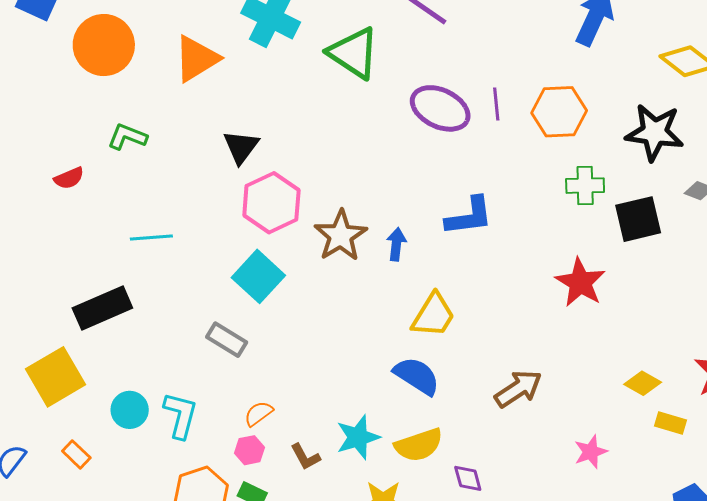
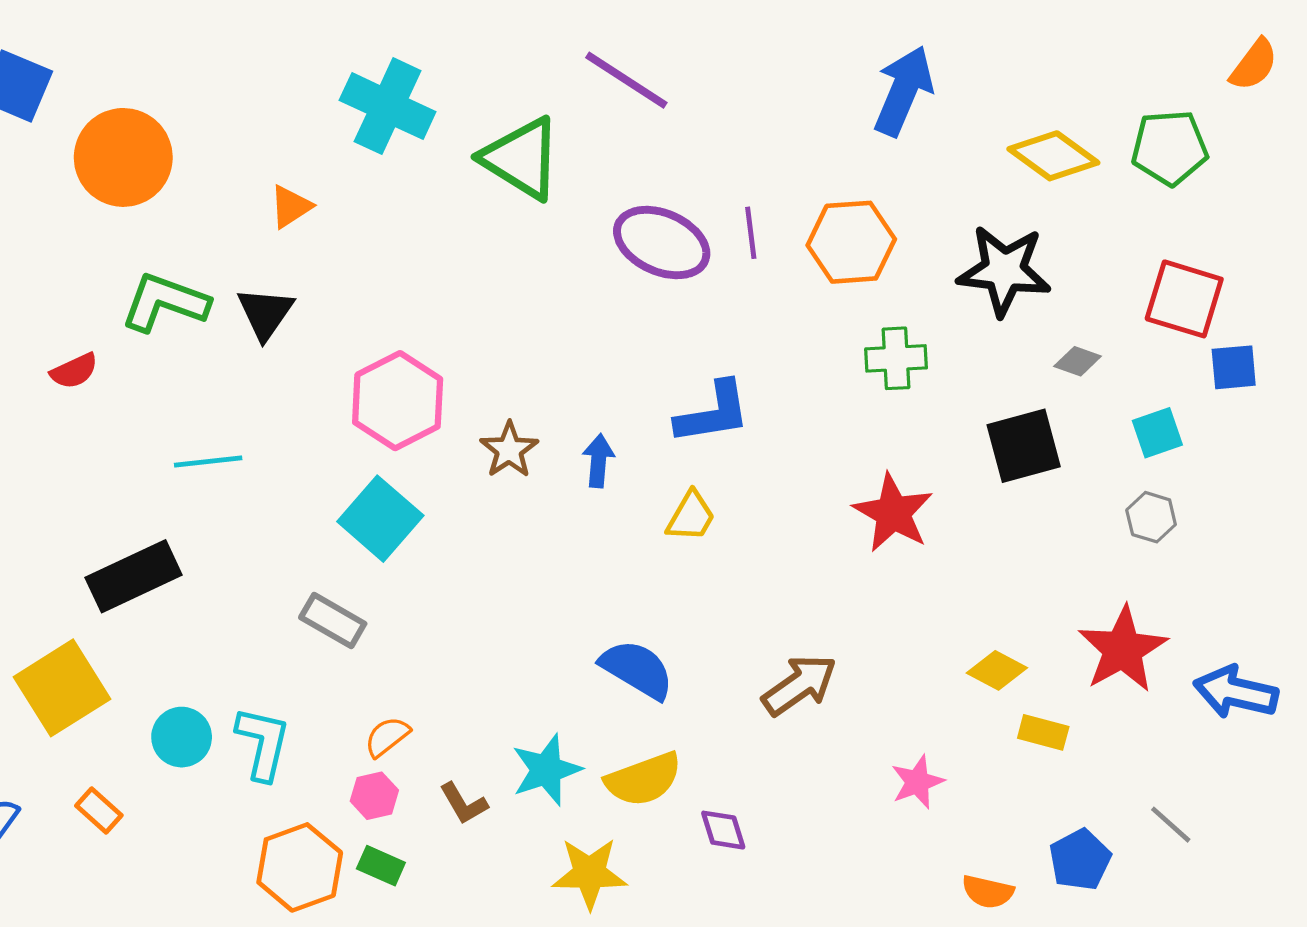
orange triangle: (196, 59) -> (291, 207), moved, size x0.6
green L-shape: (127, 137) -> (165, 302), size x1.4
black triangle: (241, 147) -> (265, 313), moved
black square: (638, 219) -> (1024, 446), moved
brown star: (341, 236) -> (509, 450), size x0.7
yellow trapezoid: (433, 315) -> (691, 516), moved, size x0.7

